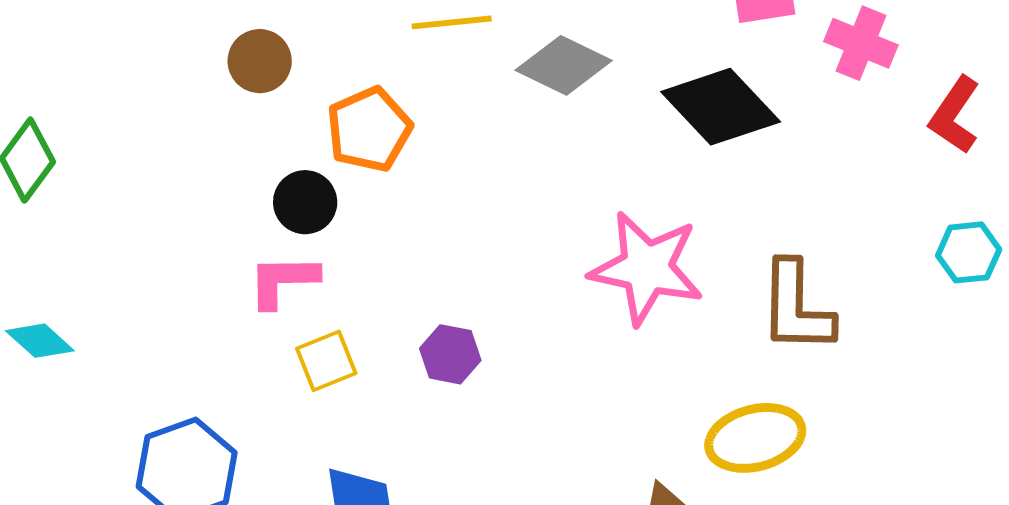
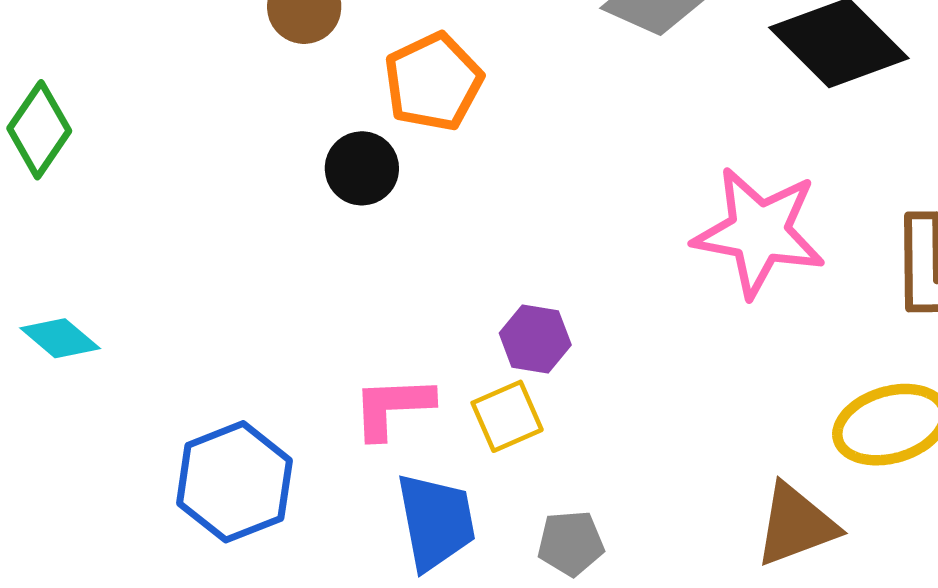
pink L-shape: (283, 281) -> (393, 407), moved
yellow square: (326, 361) -> (507, 416), moved

